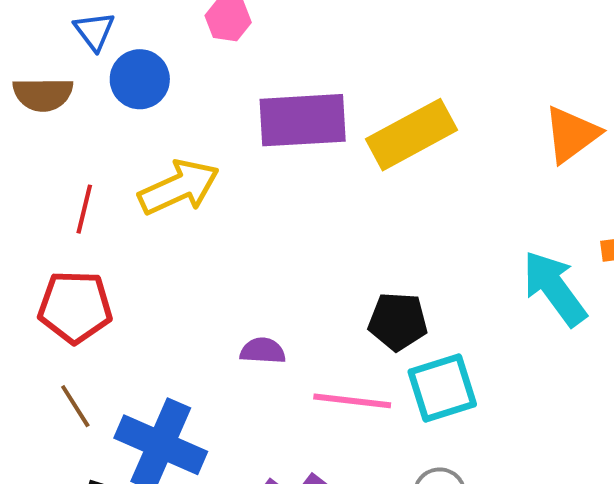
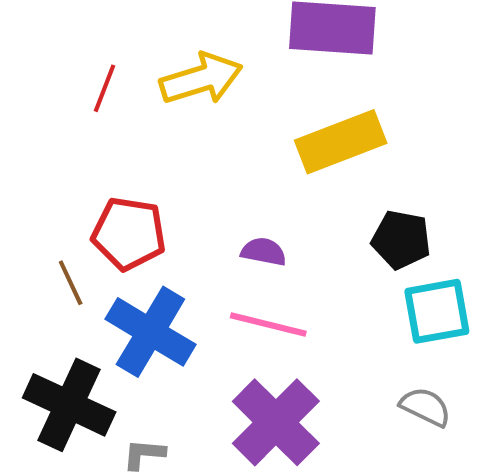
yellow rectangle: (411, 135) -> (341, 142), moved
red pentagon: (75, 307) -> (129, 234), moved
pink line: (352, 401) -> (268, 325), moved

